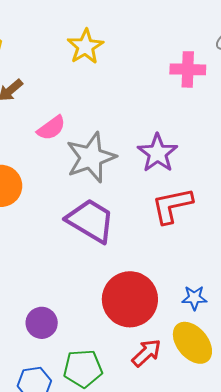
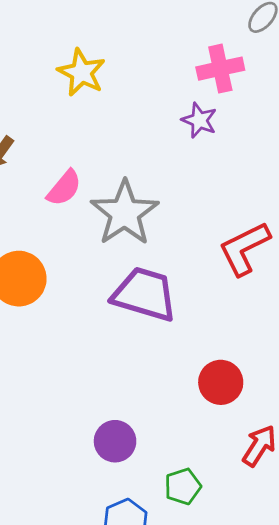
purple star: (158, 153) -> (199, 120), moved, size x0.7
red circle: (130, 299) -> (221, 382), size x0.6
green pentagon: (83, 369) -> (183, 486), size x0.7

